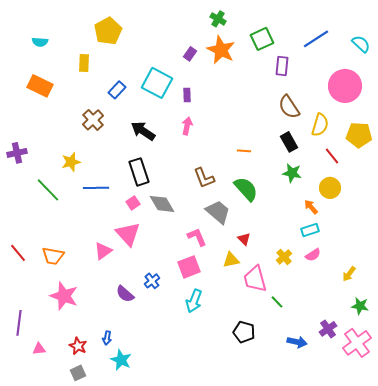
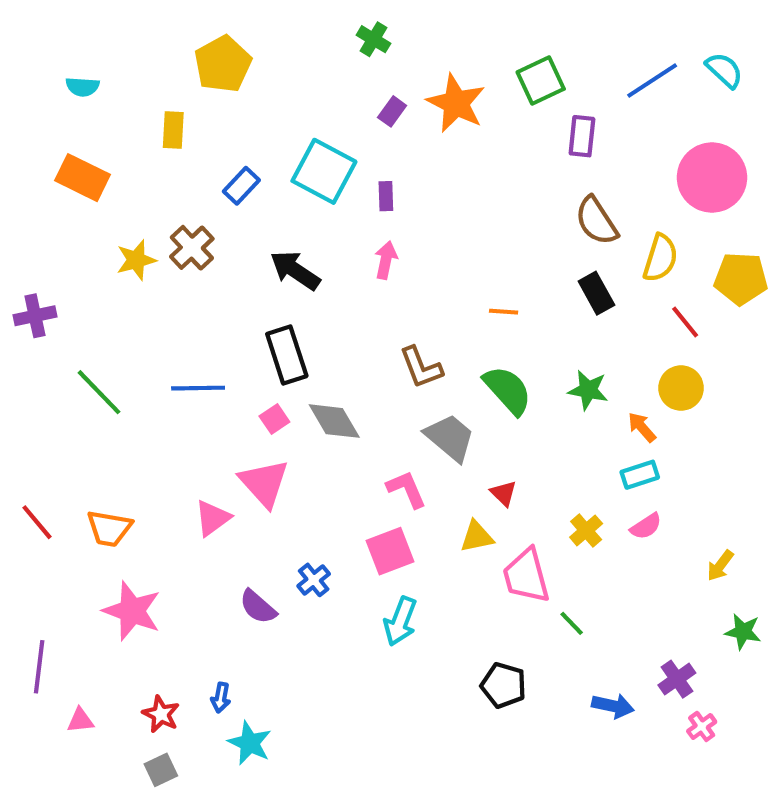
green cross: (218, 19) -> (373, 39), moved
cyan semicircle: (361, 44) -> (724, 70), moved
yellow star: (71, 162) -> (136, 260), moved
green star: (292, 173) -> (588, 390), moved
pink cross: (357, 343) -> (702, 727), moved, size x0.5

